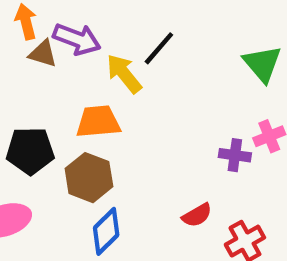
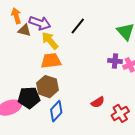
yellow arrow: (124, 74) -> (50, 41), moved
black pentagon: (30, 151) -> (29, 98), moved
purple cross: (235, 155) -> (115, 61), moved

